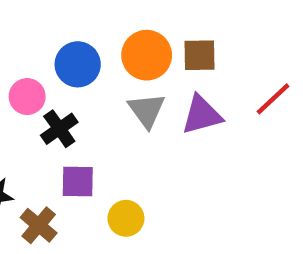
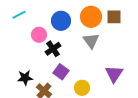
purple triangle: (202, 115) -> (114, 74), moved, turned -42
purple square: (78, 182) -> (61, 72), turned 35

